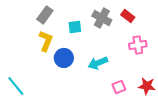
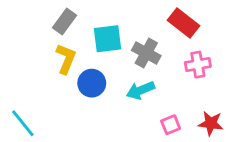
red rectangle: (128, 16) -> (184, 23), size x1.5
gray cross: (102, 18) -> (146, 53), moved
cyan square: (75, 27) -> (108, 39), size x1.5

